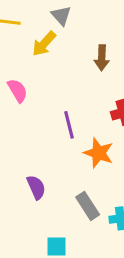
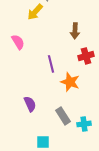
brown arrow: (102, 58) -> (75, 31), moved

